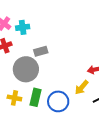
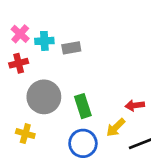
gray rectangle: (41, 51) -> (71, 48), moved
green rectangle: (35, 97) -> (83, 106), moved, turned -36

